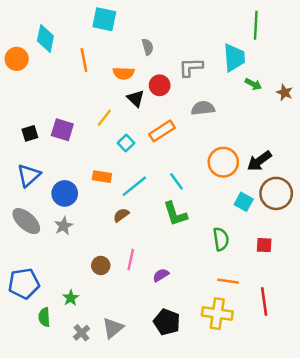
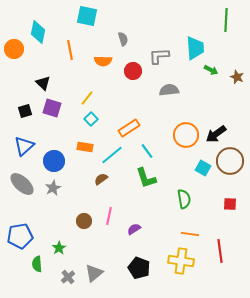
green line: (256, 25) -> (226, 20), moved
black triangle: (136, 99) -> (43, 83), moved
orange rectangle: (162, 131) -> (129, 128), moved
cyan square: (126, 143) -> (91, 119), moved
red square: (264, 245) -> (230, 204), moved

